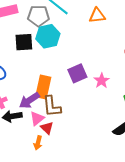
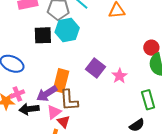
purple square: (77, 73) -> (95, 68), turned -30

